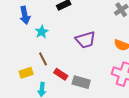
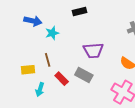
blue arrow: (25, 15) -> (33, 21), moved, turned -78
gray rectangle: (81, 82) -> (84, 75), moved

